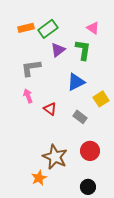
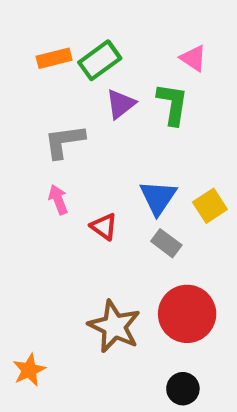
blue triangle: (76, 82) -> (158, 197), moved, turned -30
red circle: (90, 151) -> (187, 314), size x1.4
orange star: (39, 178) -> (29, 370), moved

